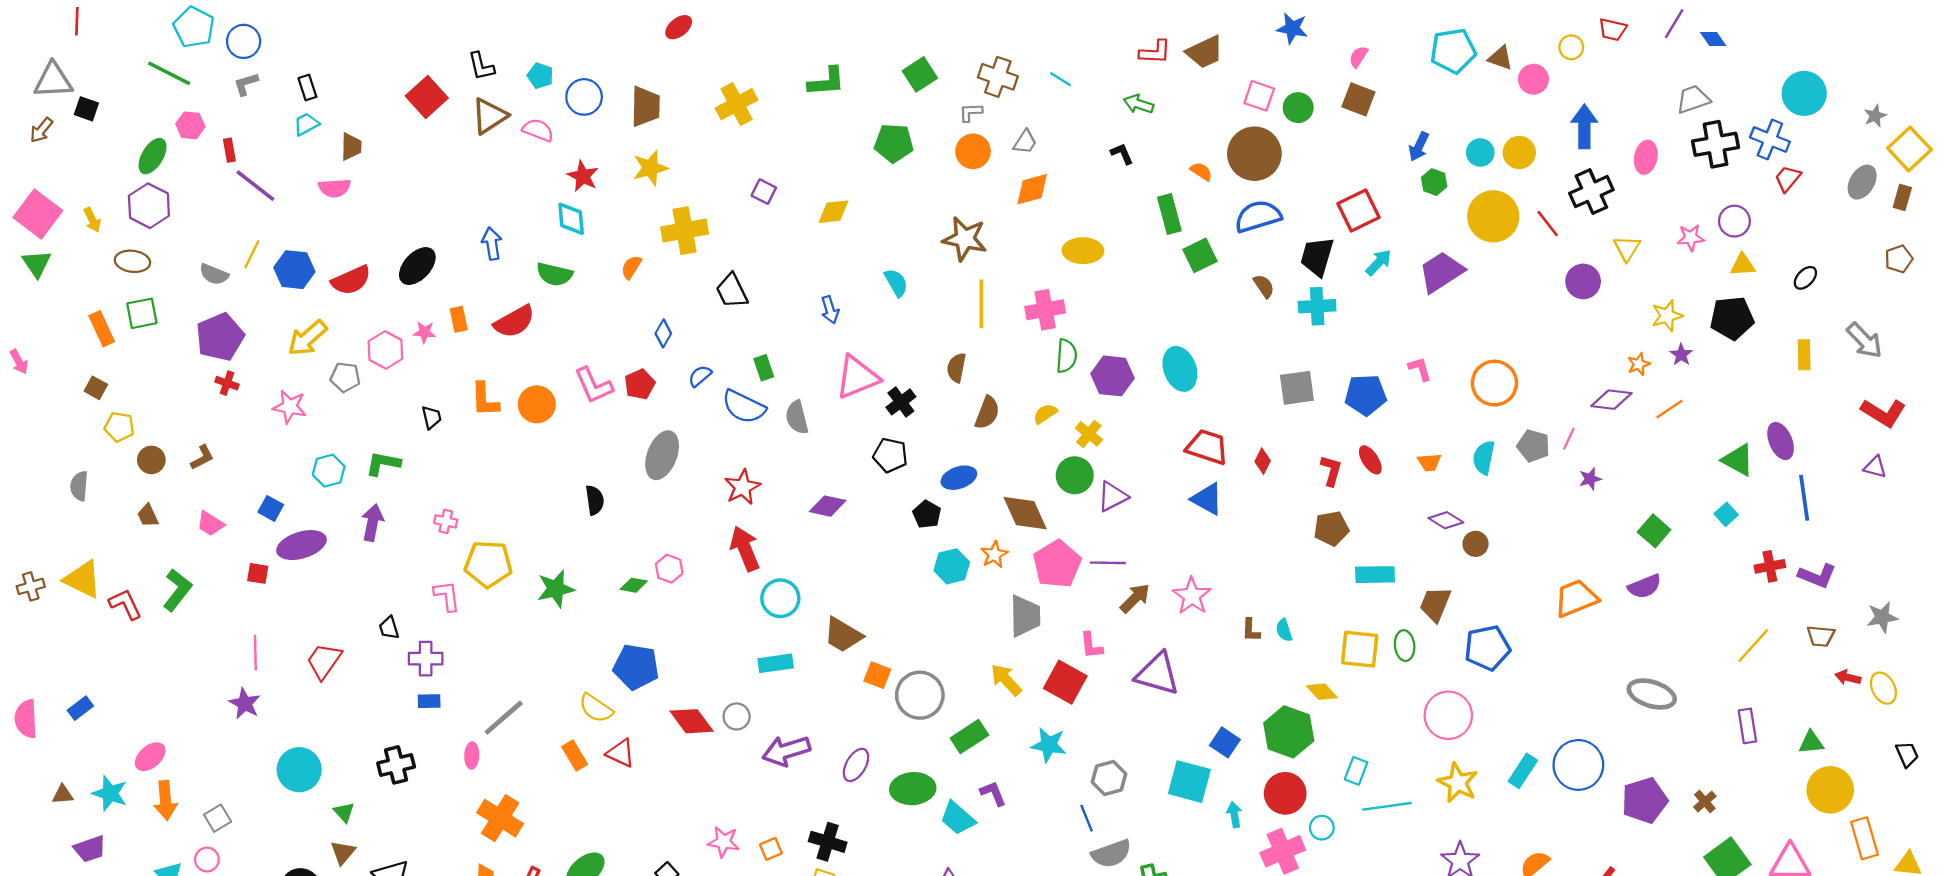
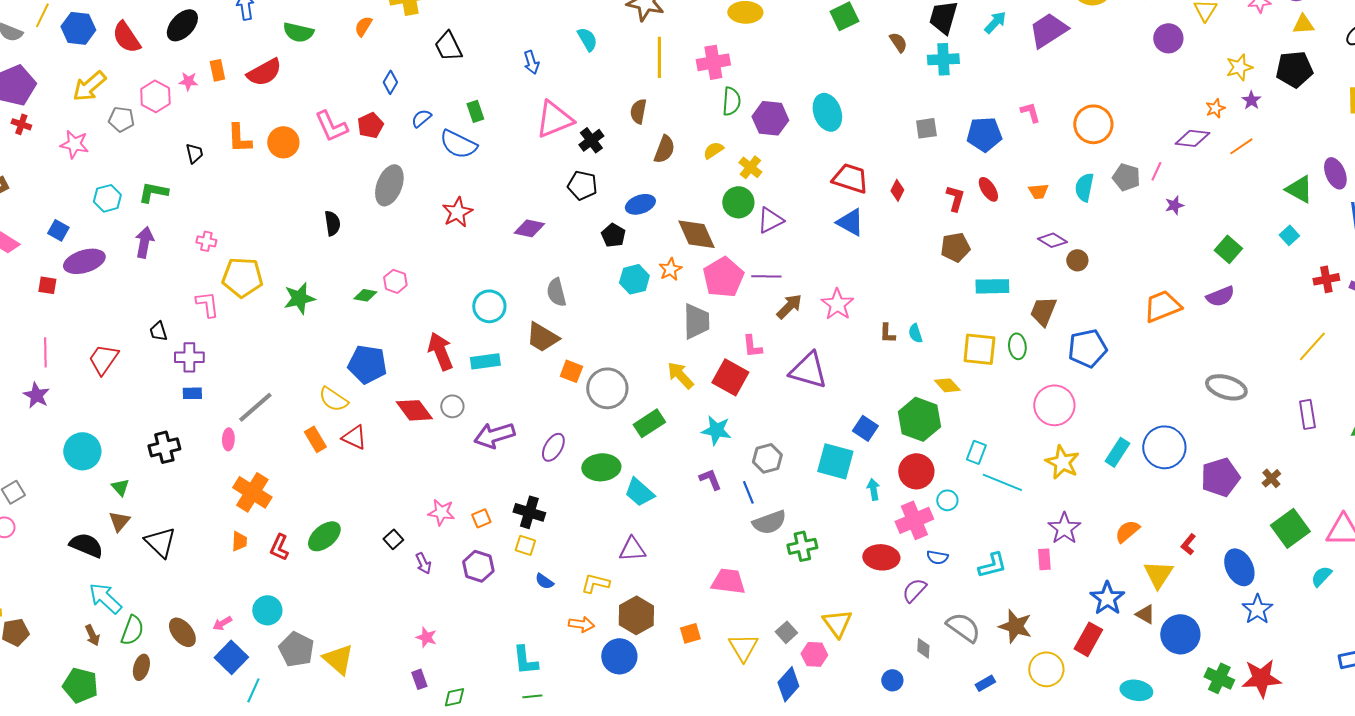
red semicircle: (351, 280) -> (126, 37), turned 80
gray square: (1297, 388) -> (926, 128), size x0.7
gray semicircle: (797, 417) -> (556, 292), moved
red arrow: (745, 549) -> (440, 351), moved
purple L-shape: (993, 793) -> (710, 479), moved
cyan line: (1387, 806) -> (1002, 482), turned 30

